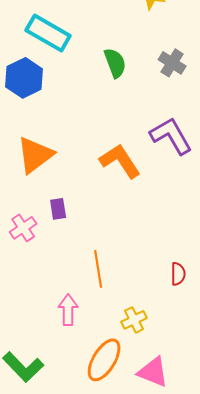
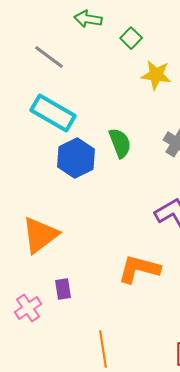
blue hexagon: (24, 78) -> (76, 158), moved
orange L-shape: (120, 161) -> (139, 269), moved, turned -42

